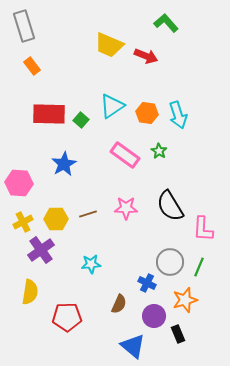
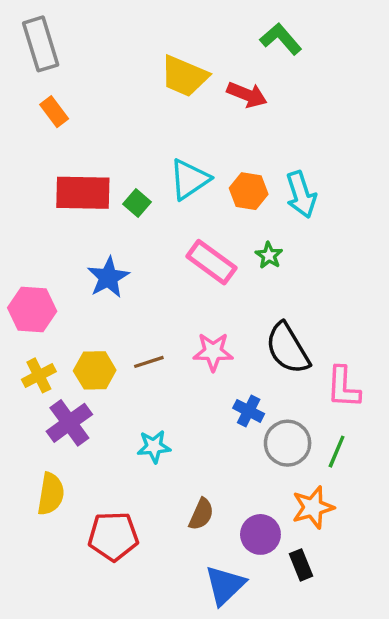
blue cross: (147, 283) -> (249, 411), moved
blue triangle: (133, 346) -> (225, 585), turned 36

